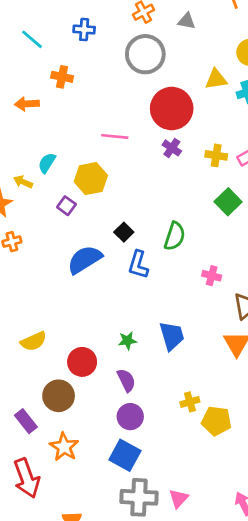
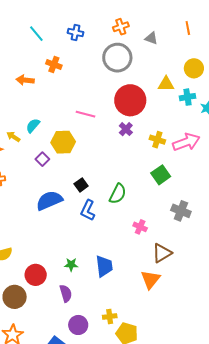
purple circle: (130, 417) -> (78, 325), moved

